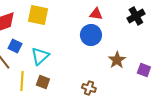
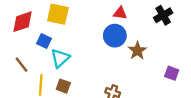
blue square: (15, 46) -> (44, 41), moved
brown star: (117, 60) -> (137, 51), moved

